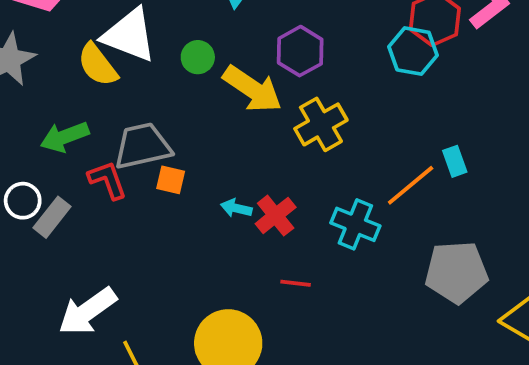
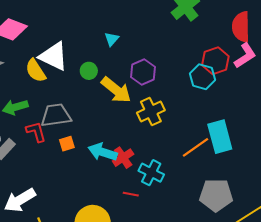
cyan rectangle: (455, 161) -> (220, 137), size x2.0
orange square: (171, 180) -> (67, 144), moved, turned -35
cyan arrow: (236, 208) -> (103, 152), size x1.8
cyan cross: (355, 224) -> (151, 173), moved

